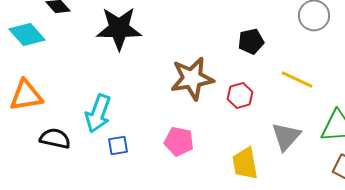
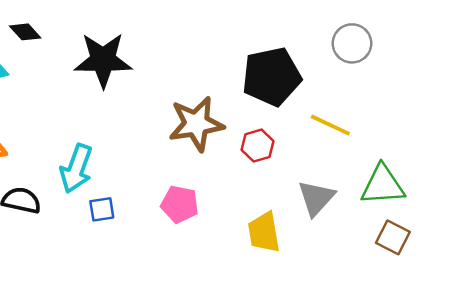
black pentagon: (251, 41) -> (272, 77), size x1.8

